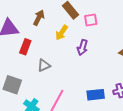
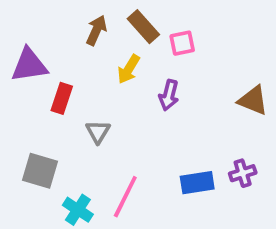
brown arrow: (39, 18) -> (96, 30), moved
gray triangle: (44, 65) -> (98, 132), turned -32

